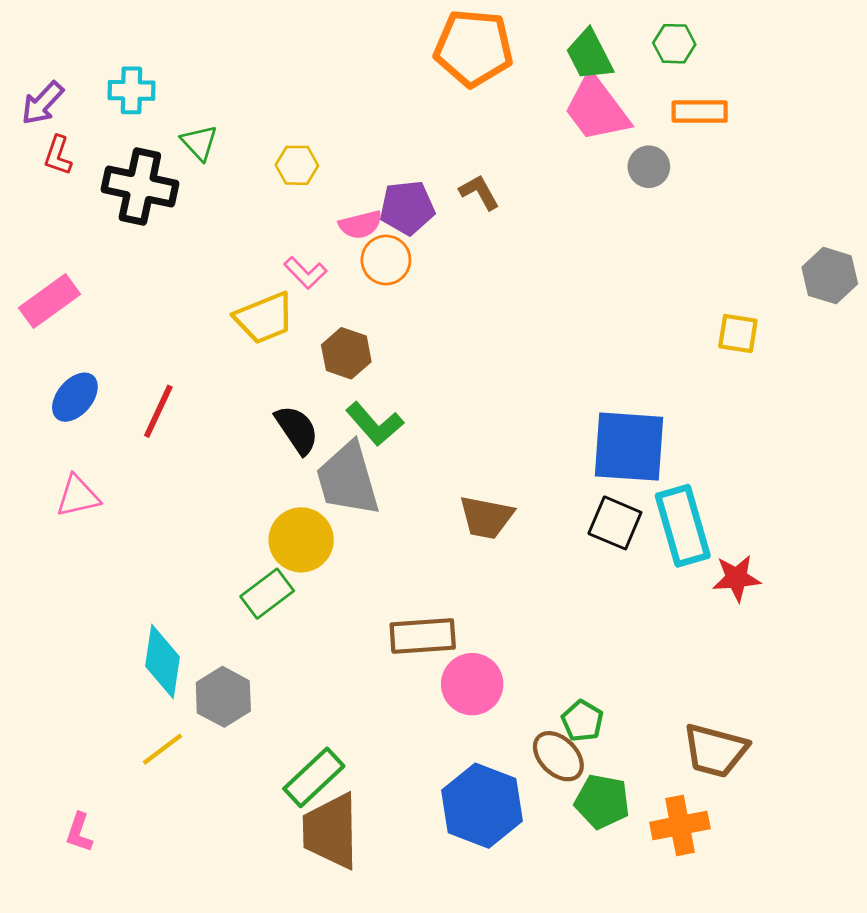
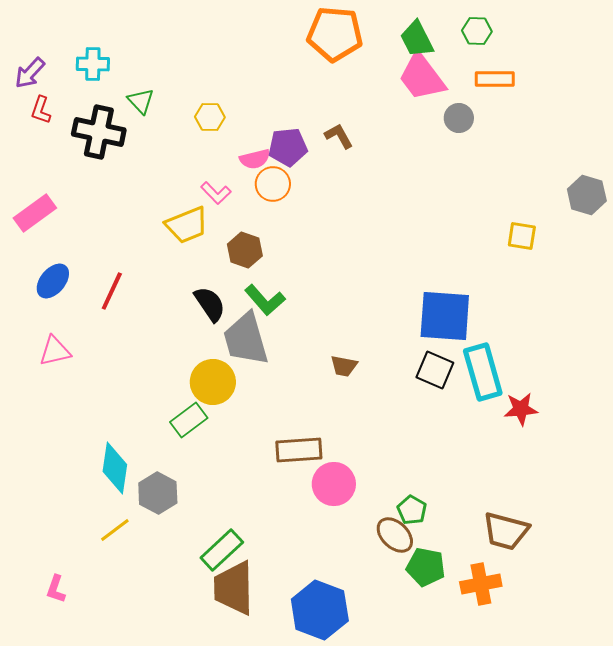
brown trapezoid: (486, 517) -> (344, 366), size x0.7
blue hexagon: (482, 806) -> (320, 610), moved

